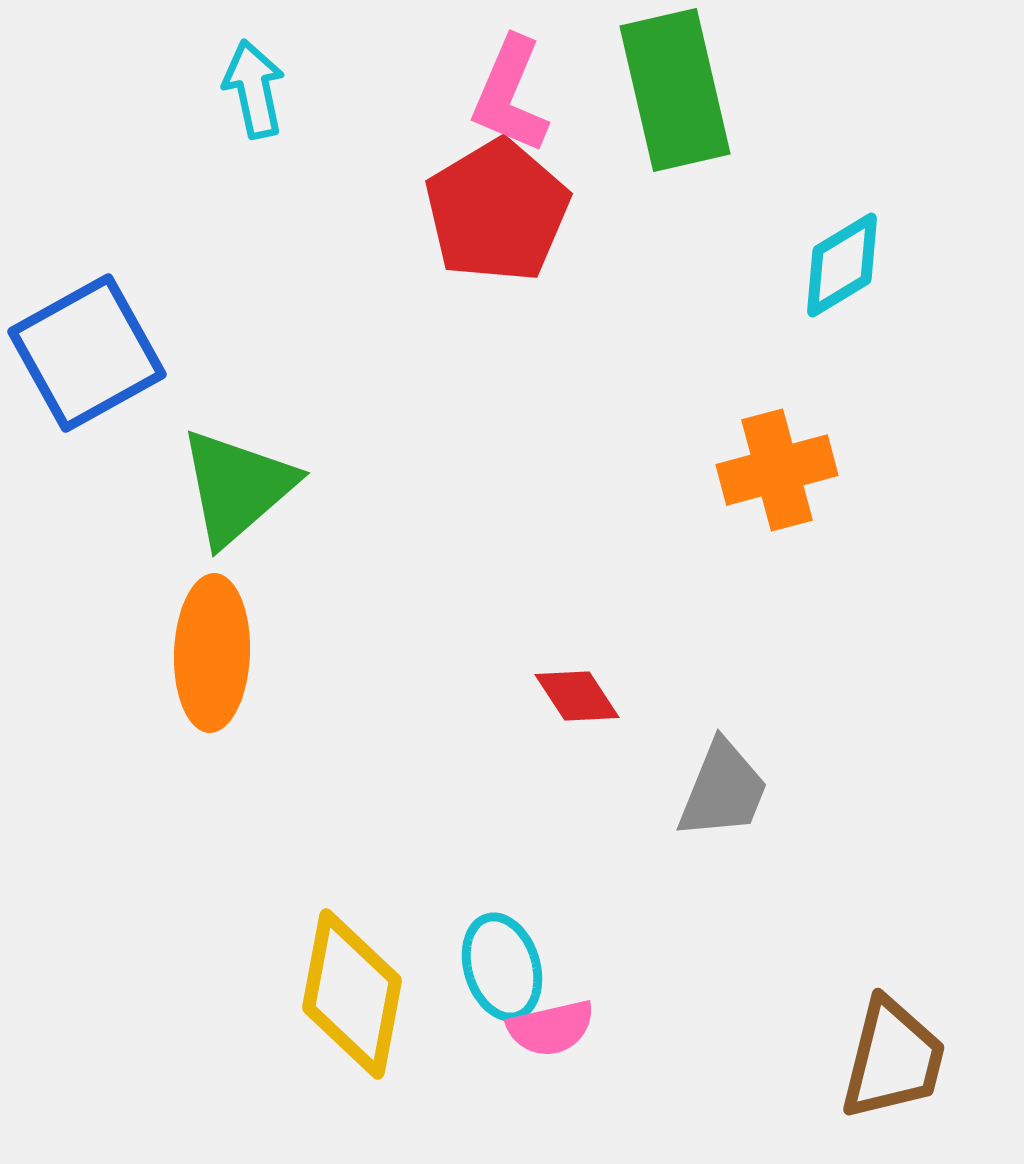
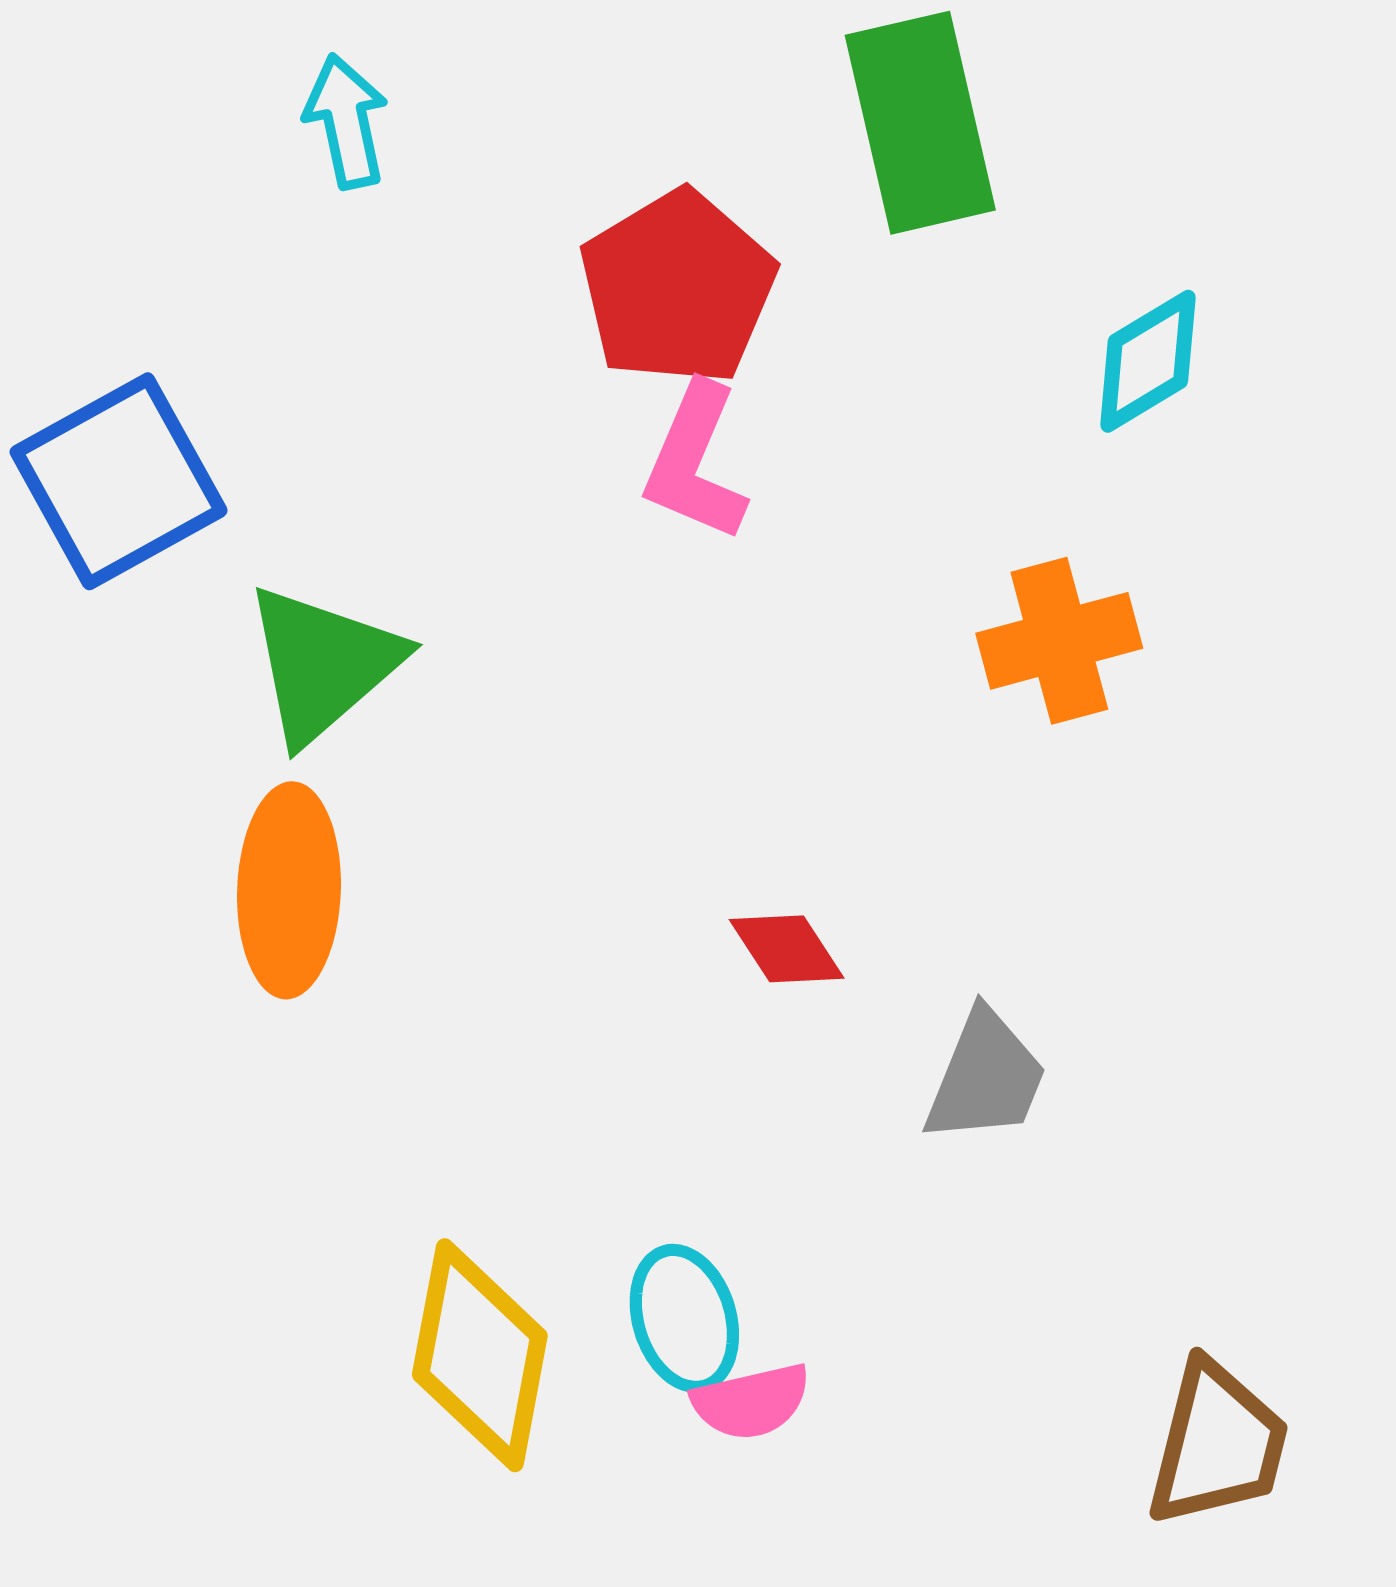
pink L-shape: (510, 95) -> (695, 462), moved

